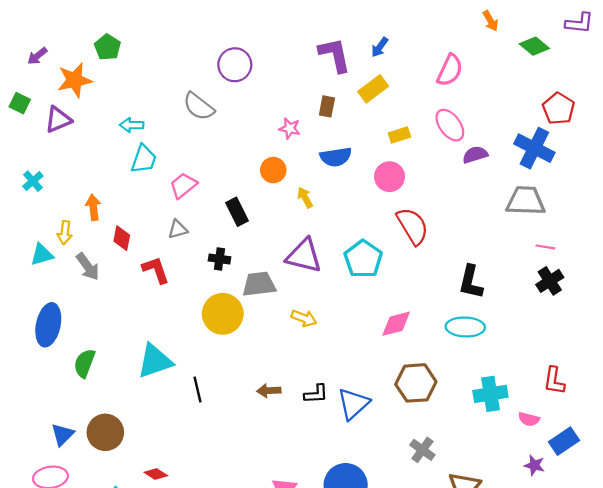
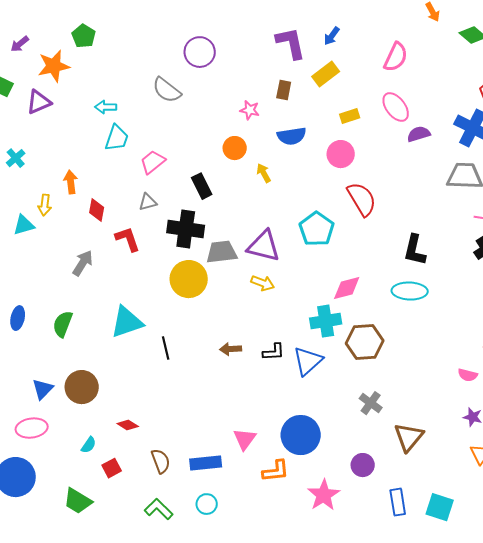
purple triangle: (304, 256) -> (264, 246), moved
black cross: (219, 259) -> (186, 229), size x1.8
gray arrow: (88, 267) -> (83, 263), moved, turned -112
blue ellipse: (48, 325) -> (18, 318), moved, size x0.6
cyan cross: (490, 394) -> (326, 321), moved

